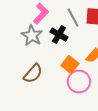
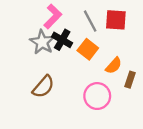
black cross: (59, 35) -> (62, 40), moved
orange square: (70, 65) -> (88, 49), moved

